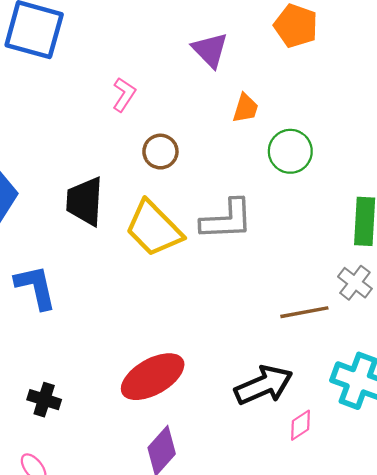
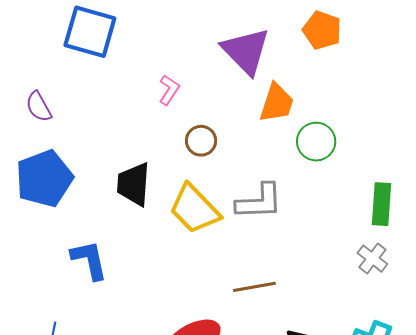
purple triangle: (210, 50) -> (246, 51), size x1.5
orange trapezoid: (245, 108) -> (277, 103), size x1.5
brown line: (304, 312) -> (254, 287), moved

